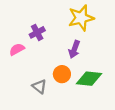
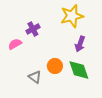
purple arrow: (74, 49) -> (80, 44), moved
green diamond: (89, 79) -> (79, 70), turned 65

